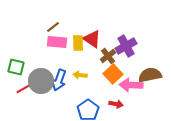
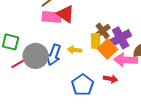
red triangle: (92, 39) -> (66, 14), moved
yellow rectangle: (78, 43) -> (96, 41), moved
purple cross: (126, 46) -> (121, 38), moved

